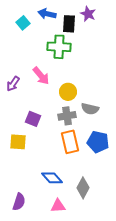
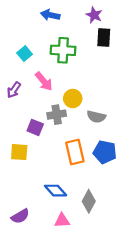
cyan square: (23, 23) -> (25, 54), moved
black rectangle: (69, 24) -> (104, 37), moved
gray cross: (67, 116) -> (57, 115), moved
purple semicircle: (19, 202) -> (20, 216), turned 42

